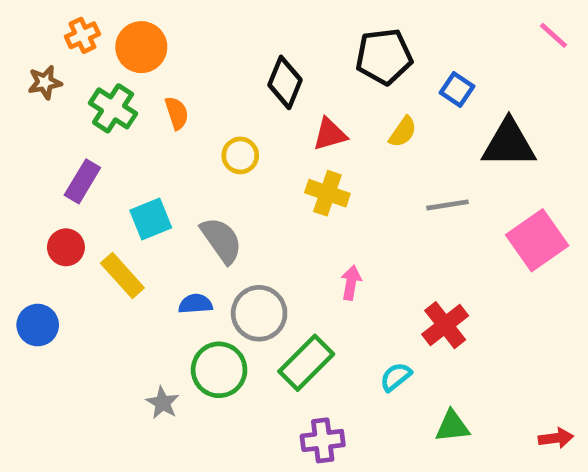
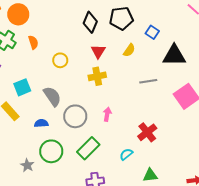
black diamond: (285, 82) -> (90, 22), moved
red triangle: (330, 134) -> (98, 51), turned -42
yellow cross: (327, 193) -> (97, 76), turned -30
gray circle: (259, 313) -> (75, 116), moved

